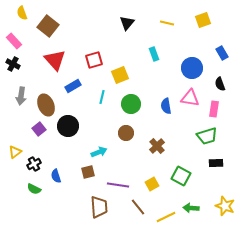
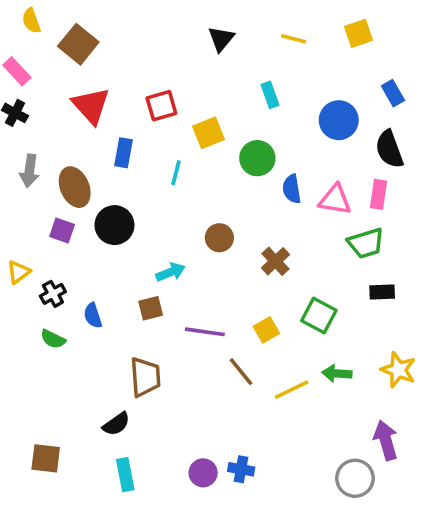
black semicircle: (220, 84) -> (389, 149), size x1.5
blue rectangle: (73, 86) -> (124, 153), turned -49
pink triangle: (190, 98) -> (335, 200), moved
green circle: (131, 104) -> (257, 158), moved
purple square: (39, 129) -> (62, 231), turned -32
brown trapezoid: (99, 207) -> (145, 377), moved

